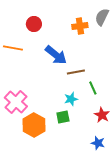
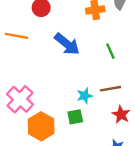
brown line: (76, 72) -> (110, 89), moved
green line: (93, 88) -> (110, 51), moved

